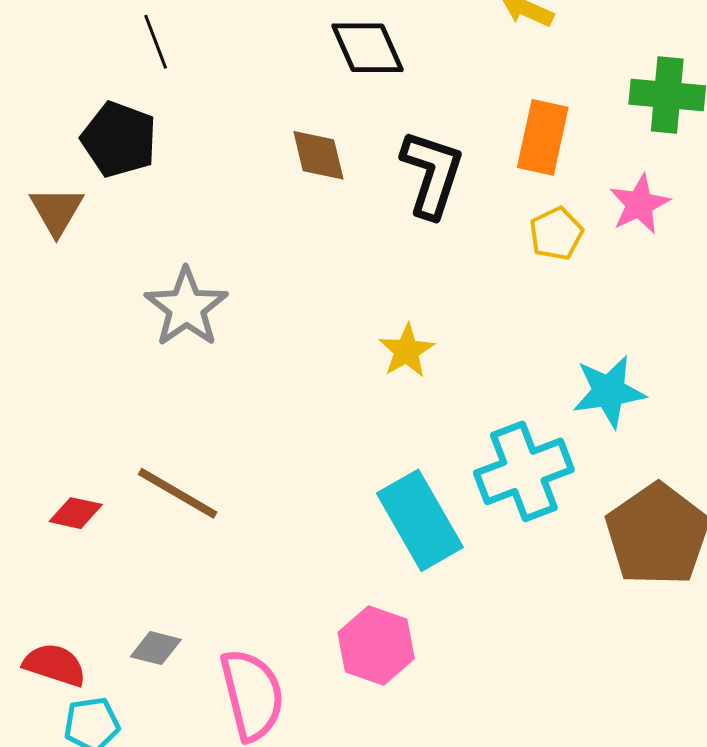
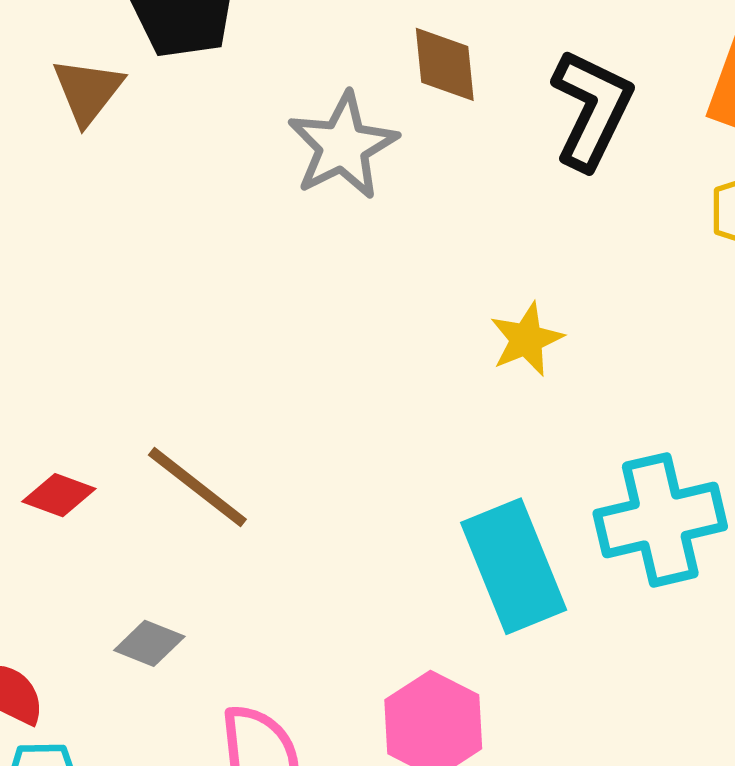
gray star: (186, 307) -> (343, 146), moved
gray diamond: (156, 648) -> (149, 643), moved

